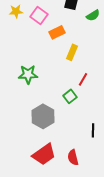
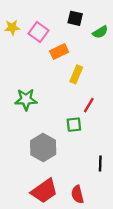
green square: (70, 96) -> (74, 125), turned 32

